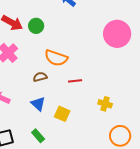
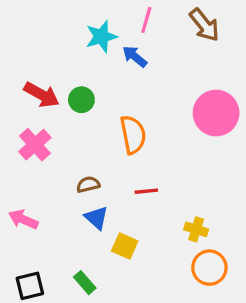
orange semicircle: (56, 58) -> (133, 135), moved, turned -120
blue triangle: (38, 104) -> (96, 218), moved
orange circle: (120, 136) -> (209, 268), moved

